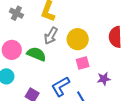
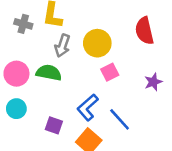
gray cross: (16, 13) -> (23, 24), moved
purple star: (104, 79) -> (153, 82), moved

